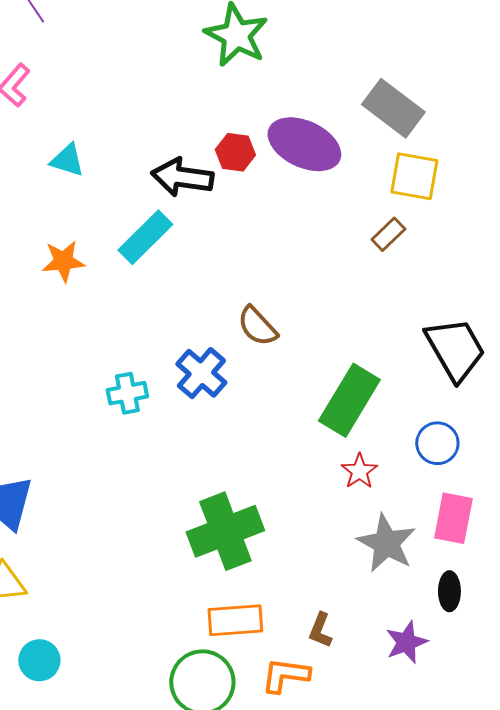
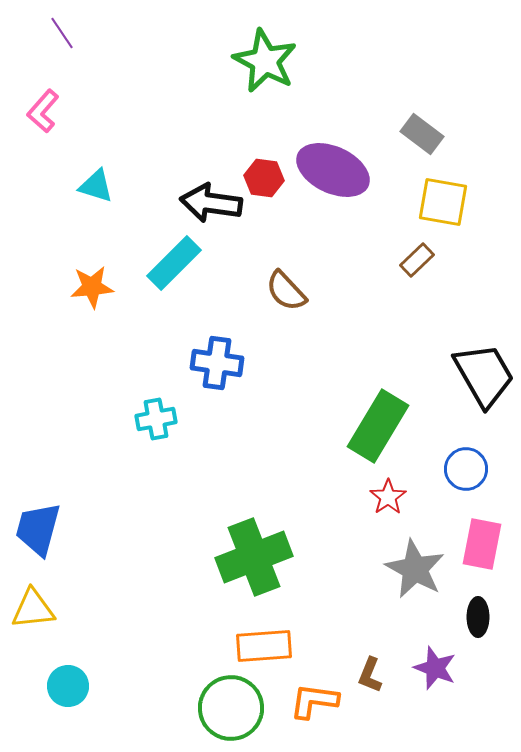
gray rectangle: (393, 108) -> (422, 134), size x0.7
brown semicircle: (257, 326) -> (286, 291), moved
blue cross: (201, 373) -> (217, 363), moved, turned -33
brown L-shape: (320, 630) -> (370, 675), moved
purple star: (406, 642) -> (435, 668), turned -30

